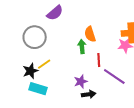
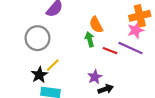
red line: (99, 60) -> (110, 51), turned -56
purple line: (114, 77) -> (130, 48), moved

